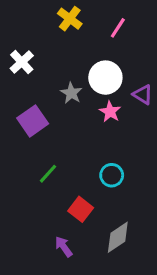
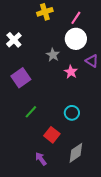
yellow cross: (70, 19) -> (45, 12), turned 35
white circle: (105, 78) -> (76, 39), moved
gray star: (71, 93) -> (53, 55), moved

